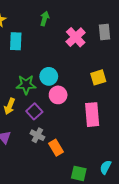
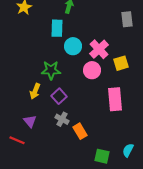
pink cross: (76, 37) -> (99, 49), moved
cyan rectangle: (16, 41) -> (57, 28), moved
cyan circle: (49, 76) -> (73, 46), moved
pink circle: (58, 95) -> (92, 70), moved

